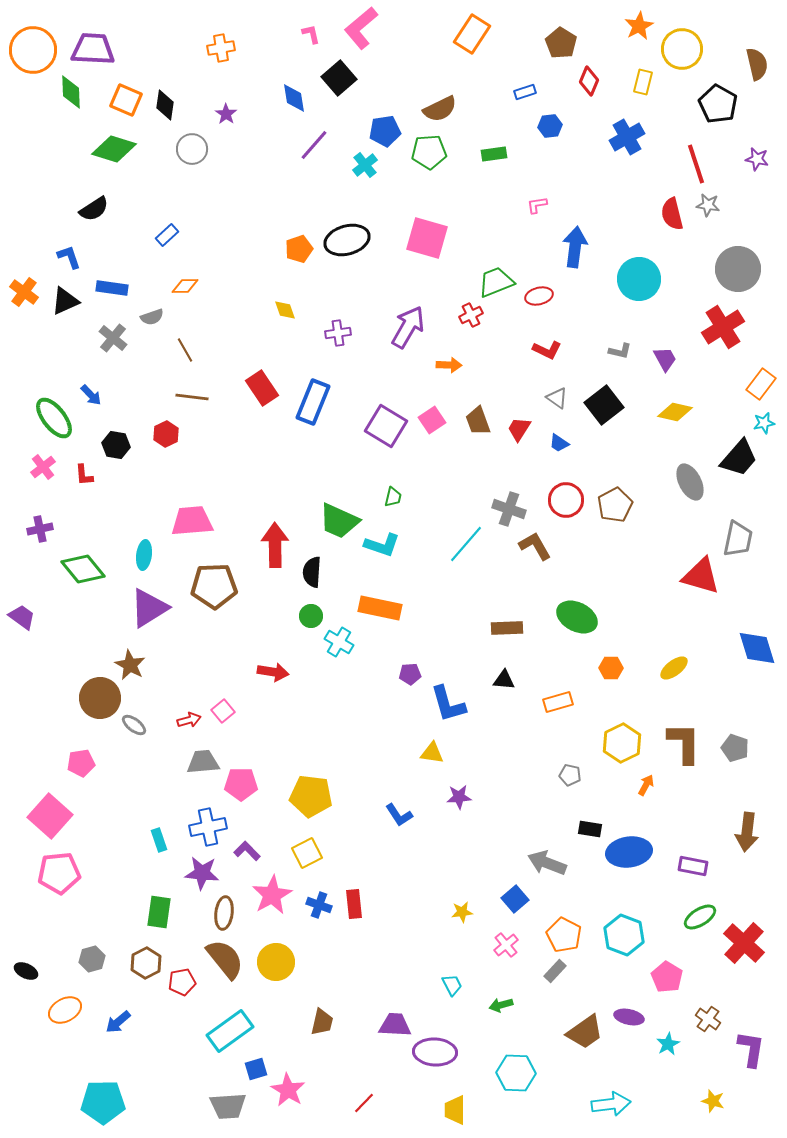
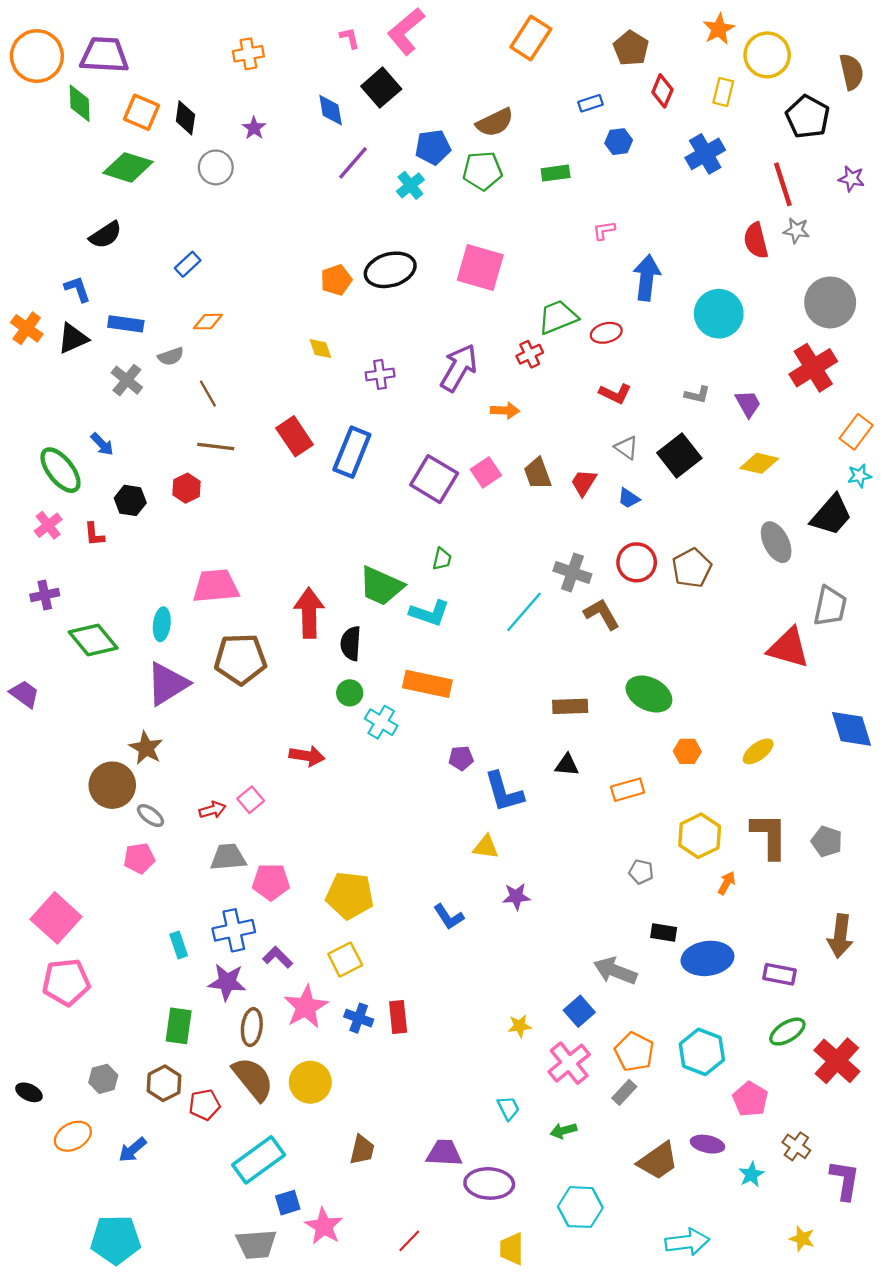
pink pentagon: (81, 763) -> (139, 858), moved
pink cross: (506, 945) -> (569, 1063), size x1.5

